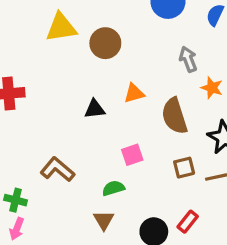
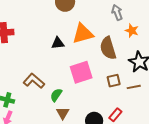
orange triangle: (134, 93) -> (83, 34), size x1.6
pink square: (132, 155) -> (81, 72), size x1.6
green semicircle: (113, 188) -> (56, 95), moved, turned -40

